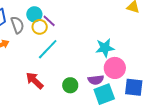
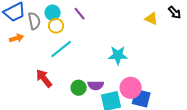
purple line: (49, 21) -> (80, 14), moved
pink circle: (115, 68) -> (131, 88), moved
purple semicircle: (96, 80) -> (96, 85), moved

